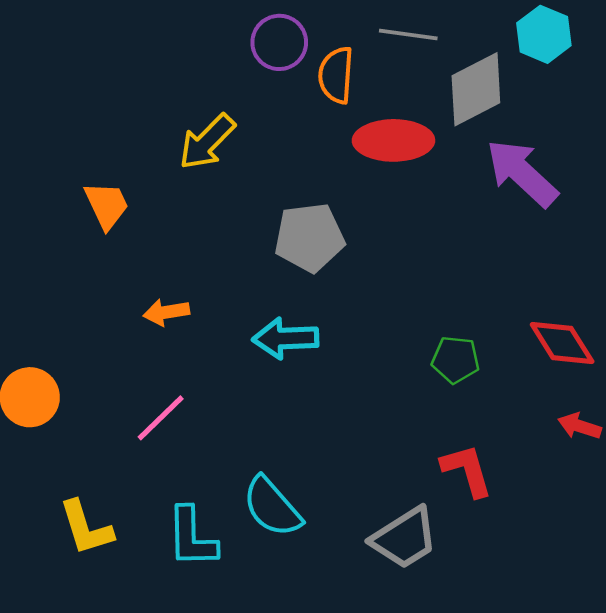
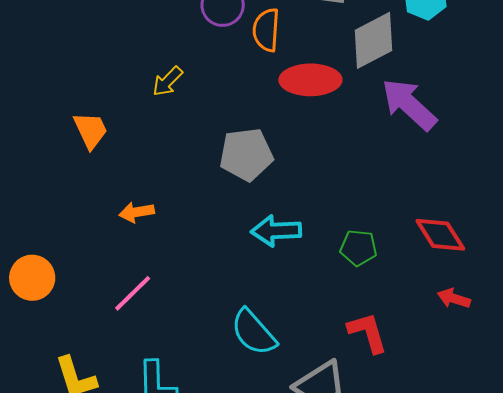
yellow arrow: (207, 142) -> (167, 81), size x0.7
cyan arrow: (285, 338) -> (276, 231), moved
cyan semicircle: (272, 507) -> (254, 332), moved

